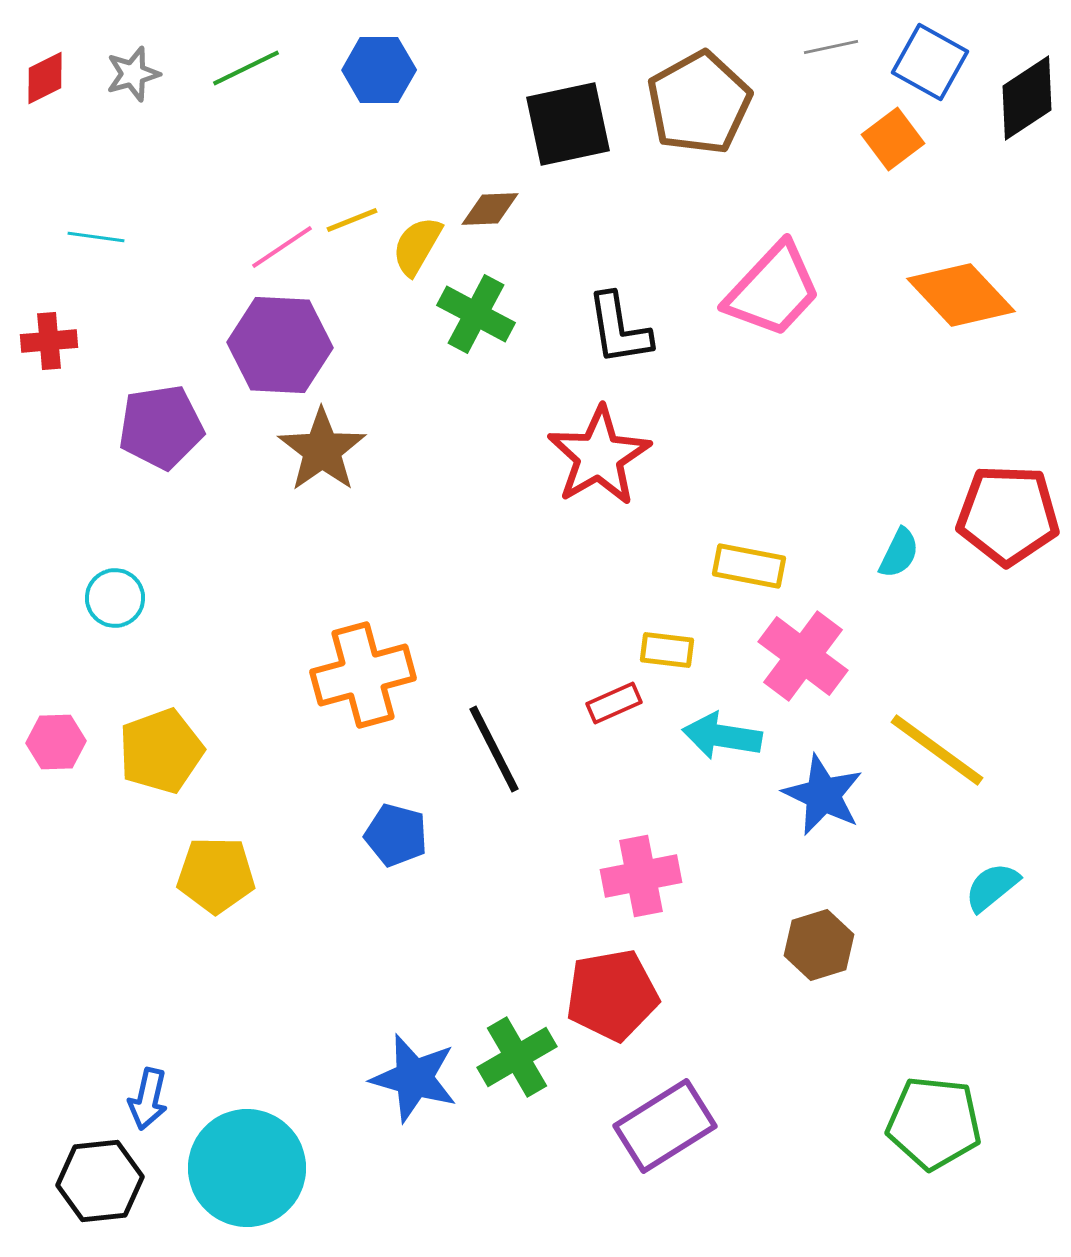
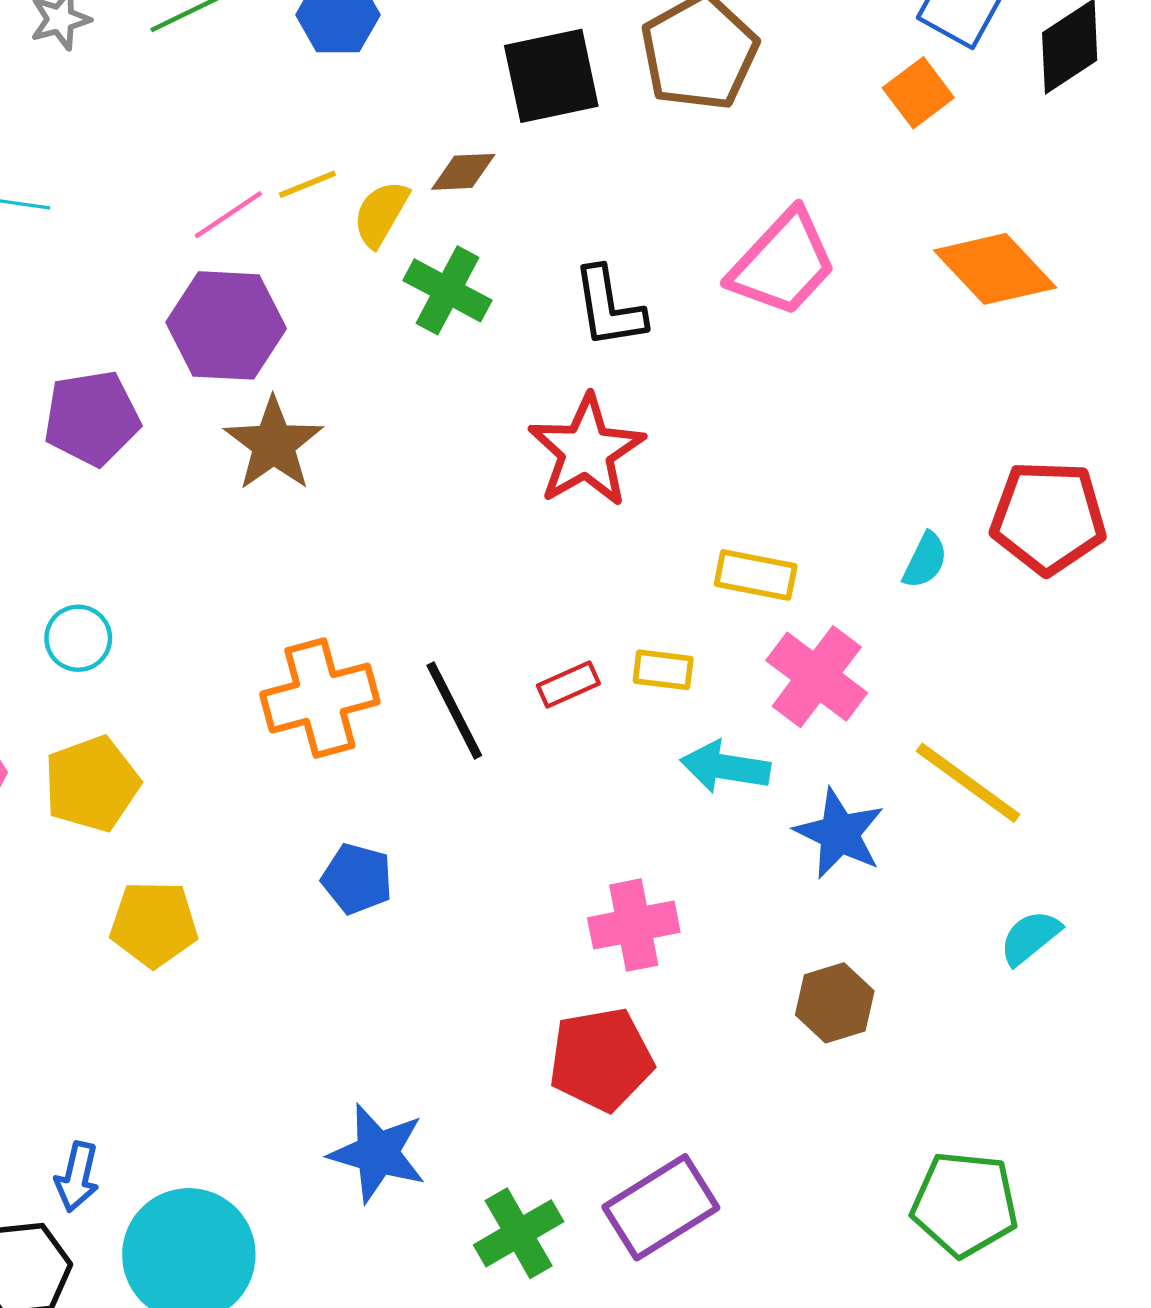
cyan circle: (115, 598) -> (78, 638), moved
red rectangle: (614, 703) -> (568, 684), moved
black line: (494, 749) -> (454, 710), moved
green cross: (517, 1057) -> (519, 1233), moved

